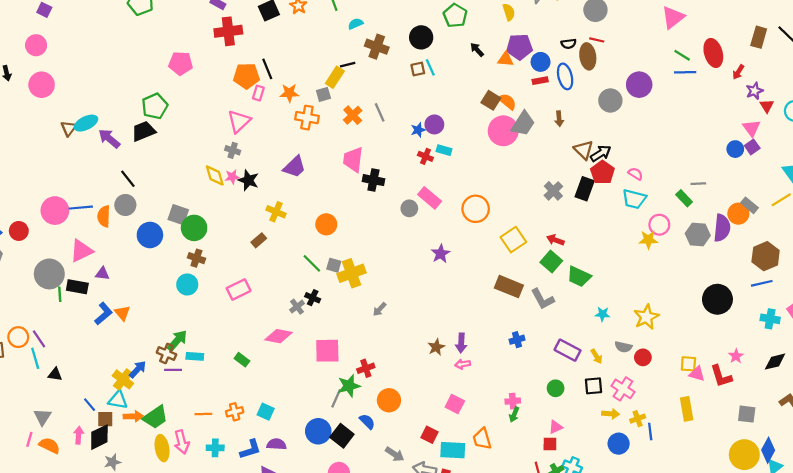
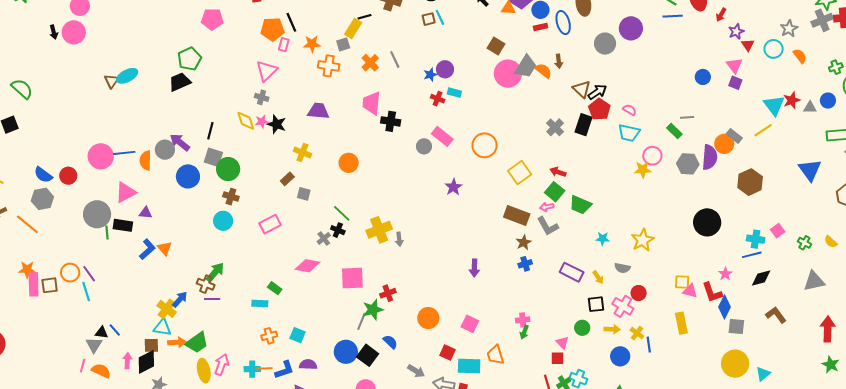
pink circle: (42, 85) -> (74, 32), moved
orange semicircle: (507, 102) -> (543, 71), moved
purple arrow: (109, 139) -> (180, 142), moved
purple square: (752, 147) -> (735, 83), turned -32
blue circle: (735, 149) -> (703, 77), moved
purple trapezoid: (295, 167) -> (318, 111), turned -130
black line: (128, 179) -> (210, 131), moved, turned 54
green line: (312, 263) -> (342, 213), moved
gray square: (334, 265) -> (304, 194), moved
yellow cross: (351, 273) -> (379, 230), moved
blue line: (762, 283) -> (752, 255), moved
gray arrow: (380, 309) -> (399, 239), turned -48
brown star: (436, 347) -> (524, 242), moved
cyan rectangle: (195, 356) -> (260, 304), moved
red circle: (643, 357) -> (639, 293), moved
pink arrow: (463, 364) -> (547, 207), moved
black triangle: (55, 374) -> (101, 333), moved
green circle: (556, 388) -> (582, 328), moved
orange circle: (389, 400) -> (428, 318), moved
blue line: (90, 405) -> (115, 330), moved
orange line: (203, 414) -> (264, 369), moved
yellow cross: (638, 419) -> (637, 333), turned -32
pink triangle: (556, 427) -> (562, 343), turned -48
pink arrow: (182, 442) -> (222, 365), turned -145
blue diamond: (768, 450) -> (725, 307), moved

